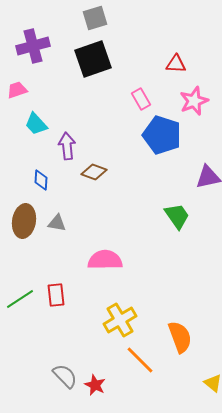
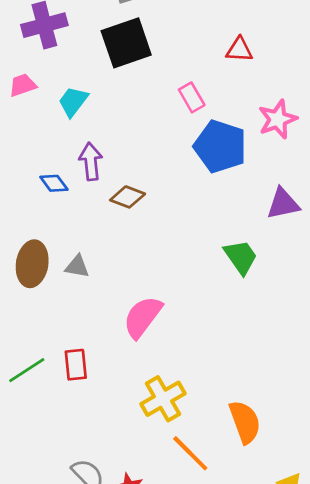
pink star: (194, 101) -> (278, 119), moved
cyan trapezoid: (36, 124) -> (73, 101), moved, turned 80
blue diamond: (41, 180) -> (54, 183), moved, turned -40
pink semicircle: (105, 260) -> (143, 317), turned -52

